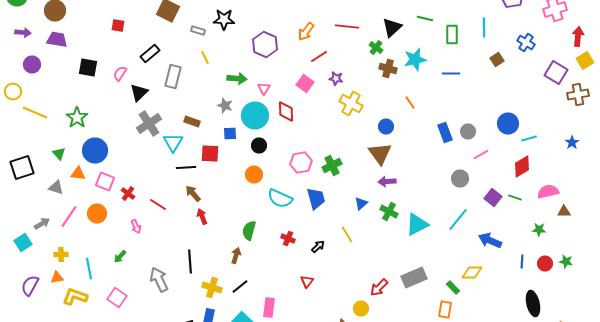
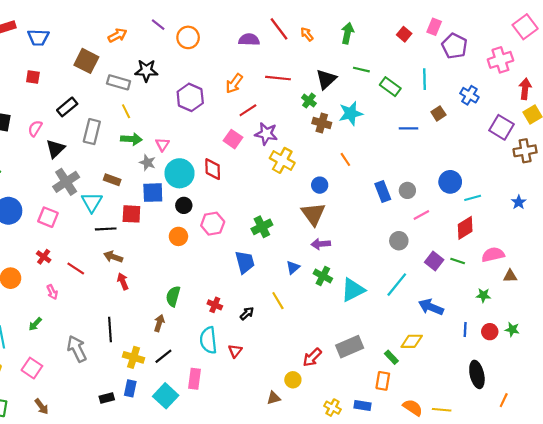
gray rectangle: (198, 30) -> (119, 82), size x1.5
green rectangle: (452, 34) -> (390, 87), turned -54
blue line: (451, 74) -> (408, 128), moved
green arrow: (237, 78) -> (131, 139), moved
purple star: (336, 78) -> (266, 134), size x1.5
pink triangle: (264, 88) -> (162, 144), moved
blue square: (230, 134) -> (153, 193), size x1.5
pink hexagon: (301, 162) -> (213, 224), moved
pink square: (105, 182) -> (48, 217), moved
brown arrow: (193, 194) -> (113, 257), turned -30
cyan semicircle: (280, 198) -> (208, 340), moved, turned 60

